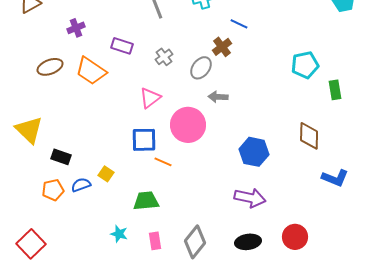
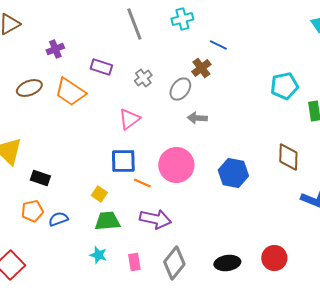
pink circle: (188, 125) -> (176, 165), moved
yellow square: (106, 174) -> (99, 194), moved
blue semicircle: (81, 185) -> (58, 219), moved
purple arrow: (250, 198) -> (155, 219), moved
green trapezoid: (146, 201) -> (107, 221), moved

